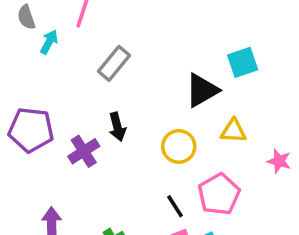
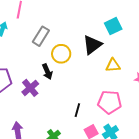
yellow circle: (179, 146) -> (61, 54), moved
pink pentagon: (219, 194) -> (110, 102), turned -30
black line: (175, 206) -> (77, 110), moved, turned 56

